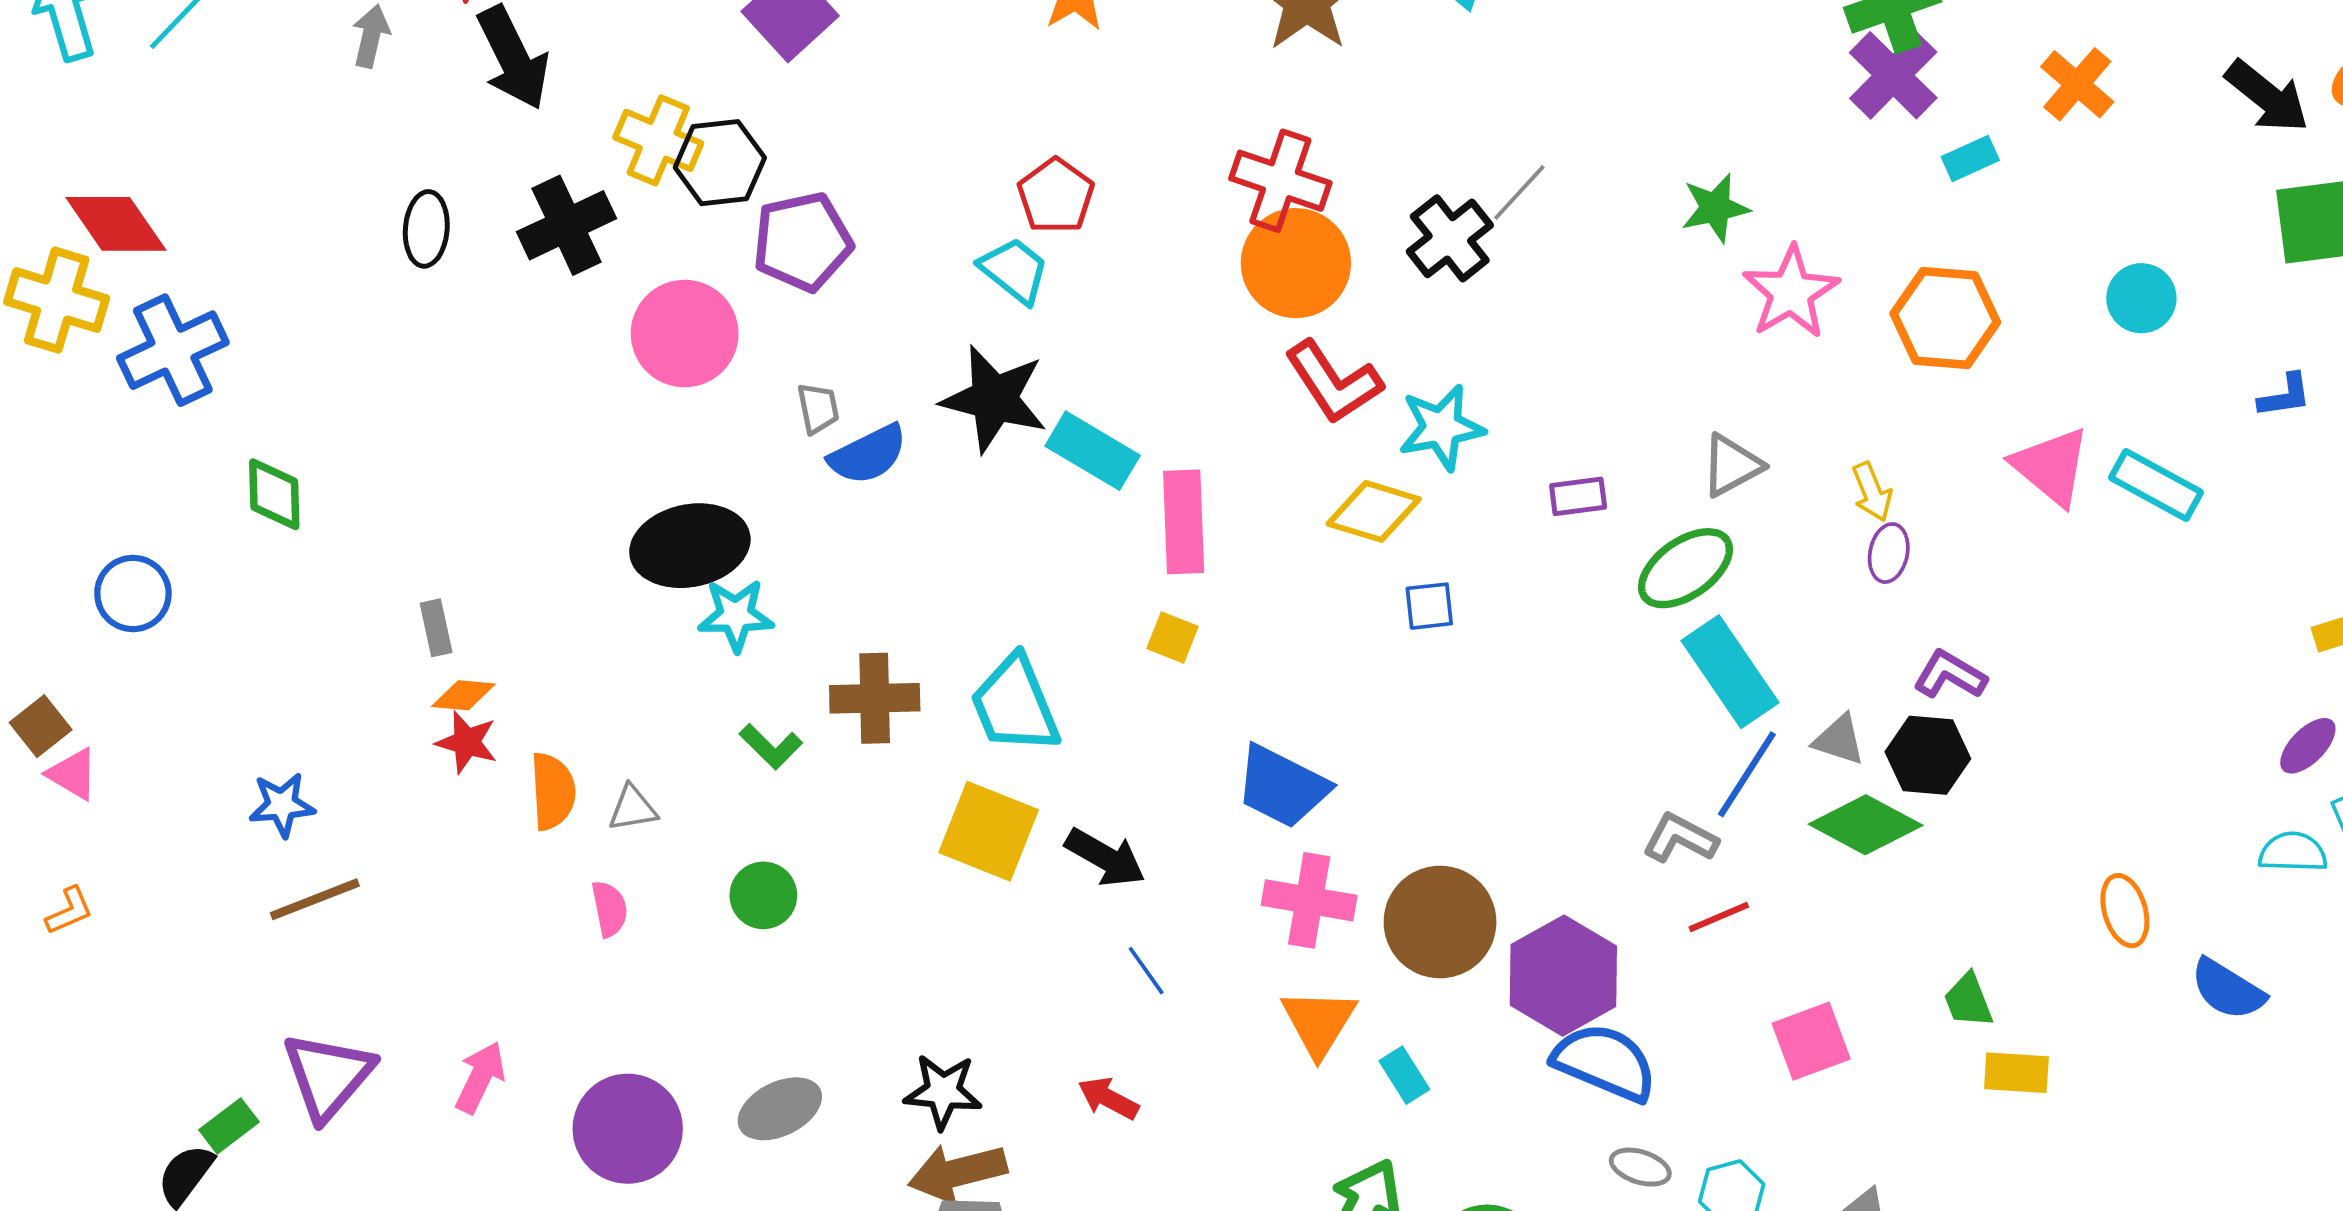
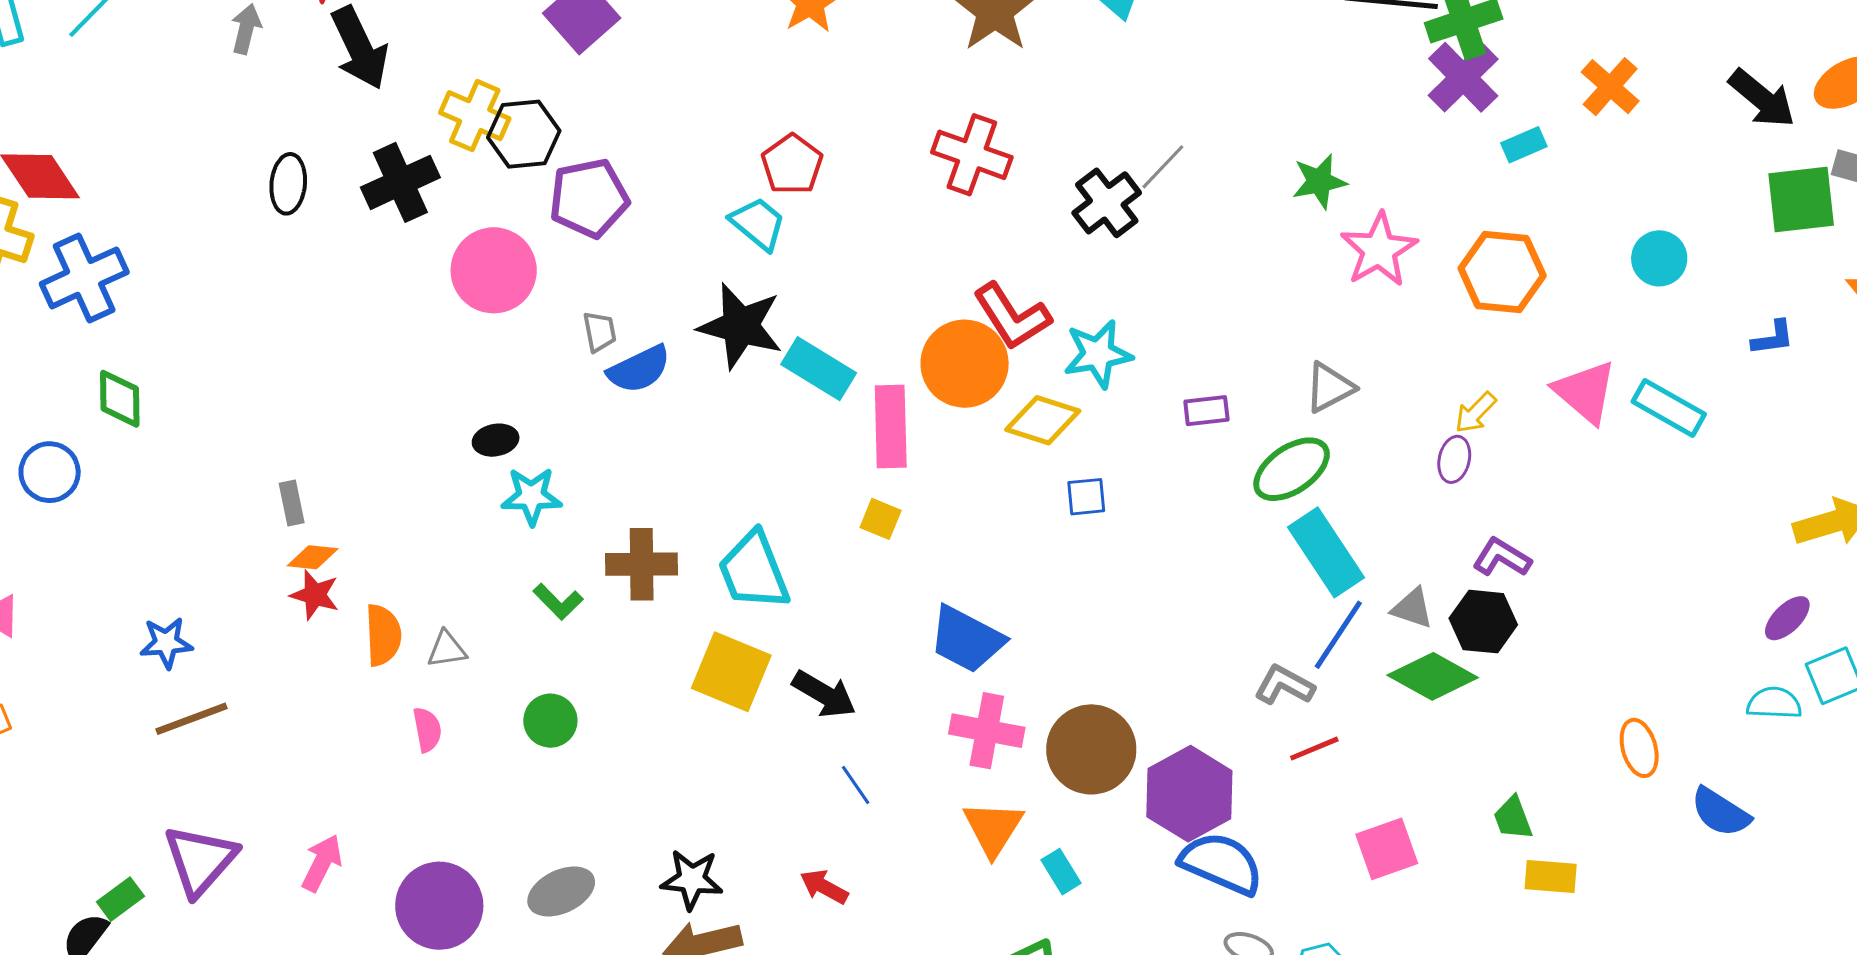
orange circle: (1296, 263) -> (965, 364), moved
yellow arrow: (1872, 492) -> (1475, 413), moved, turned 66
green diamond: (274, 494) -> (120, 399), moved
black ellipse: (690, 546) -> (496, 440), size x0.5

